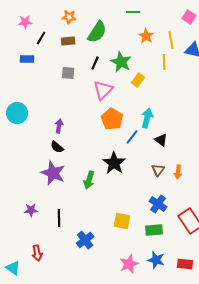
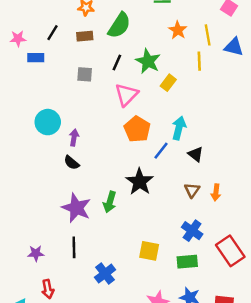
pink star: (25, 22) -> (18, 39), moved
cyan circle: (17, 113) -> (48, 122), moved
purple star: (53, 173) -> (76, 208), moved
purple star: (31, 210) -> (36, 253), moved

